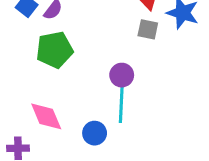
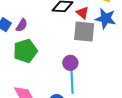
gray square: (148, 29) -> (84, 32), size x1.6

